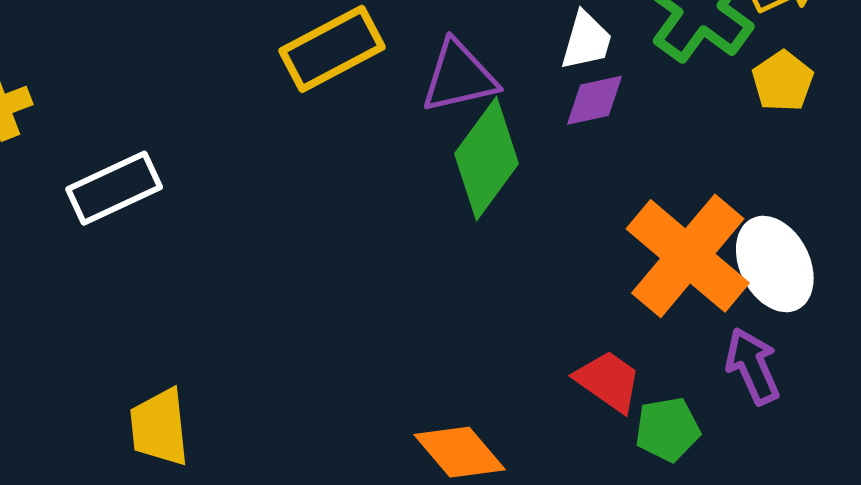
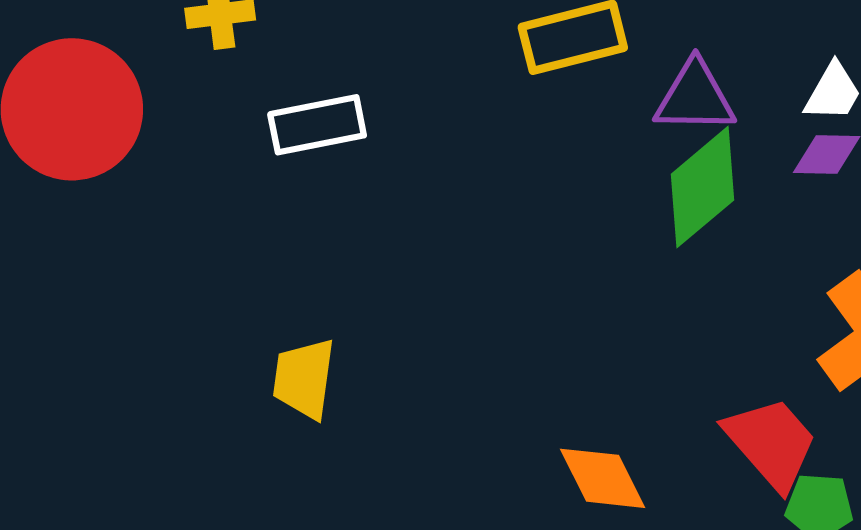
red trapezoid: (608, 381) -> (771, 443), size x1.4

